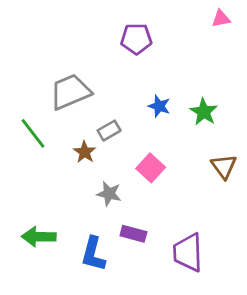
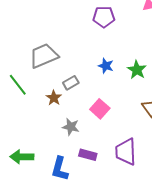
purple pentagon: (136, 39) -> (104, 17), moved
purple trapezoid: (188, 252) -> (126, 152), moved

